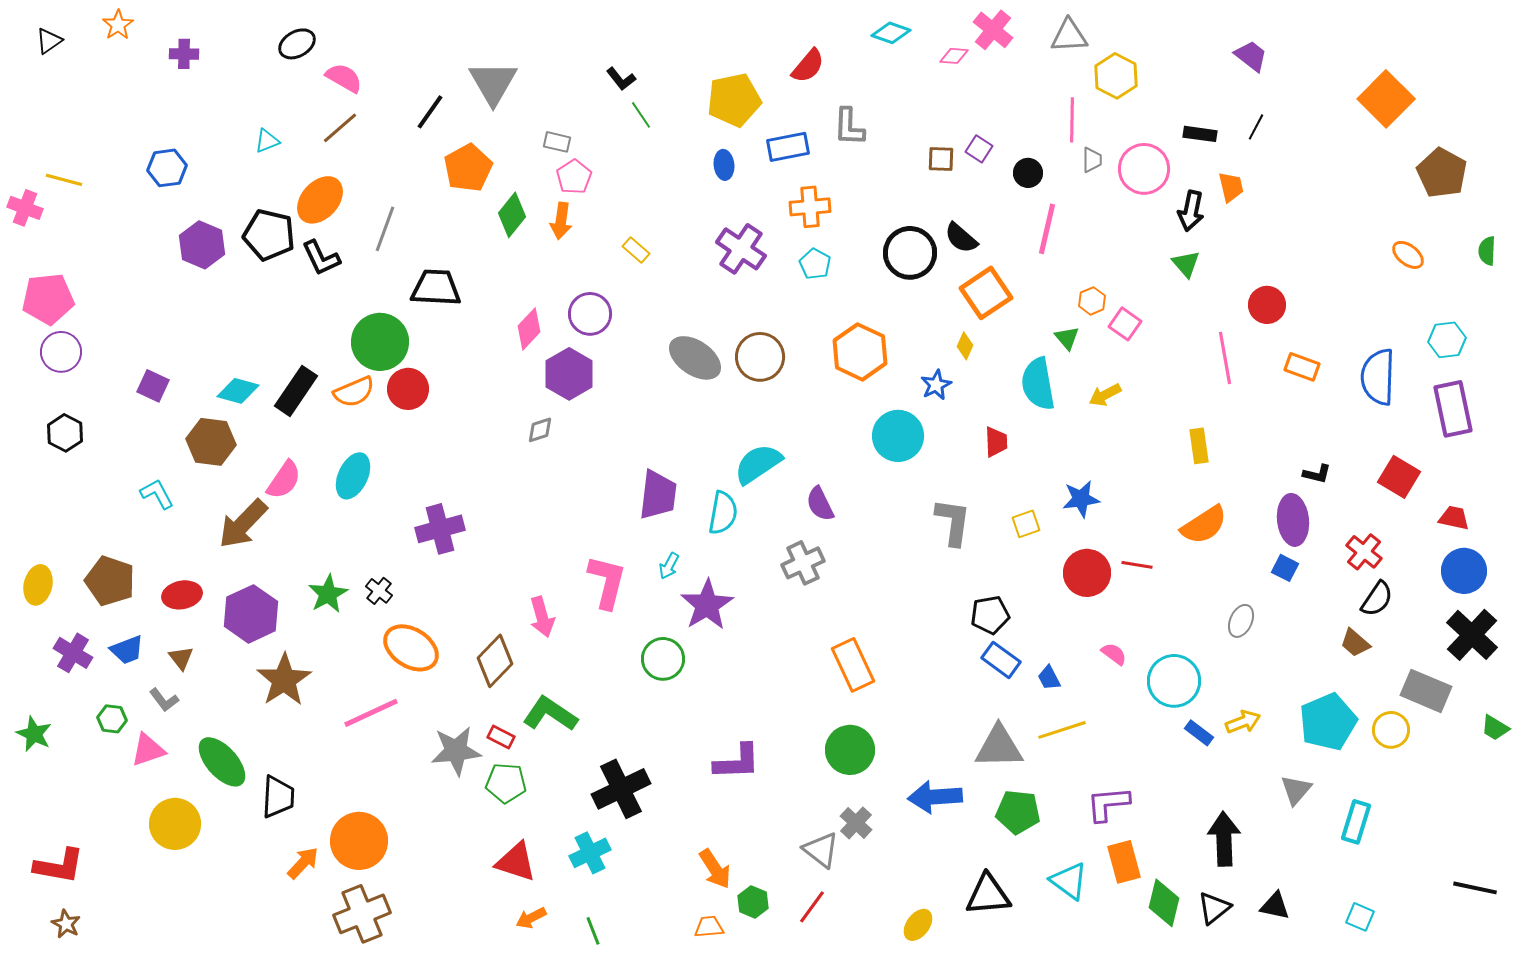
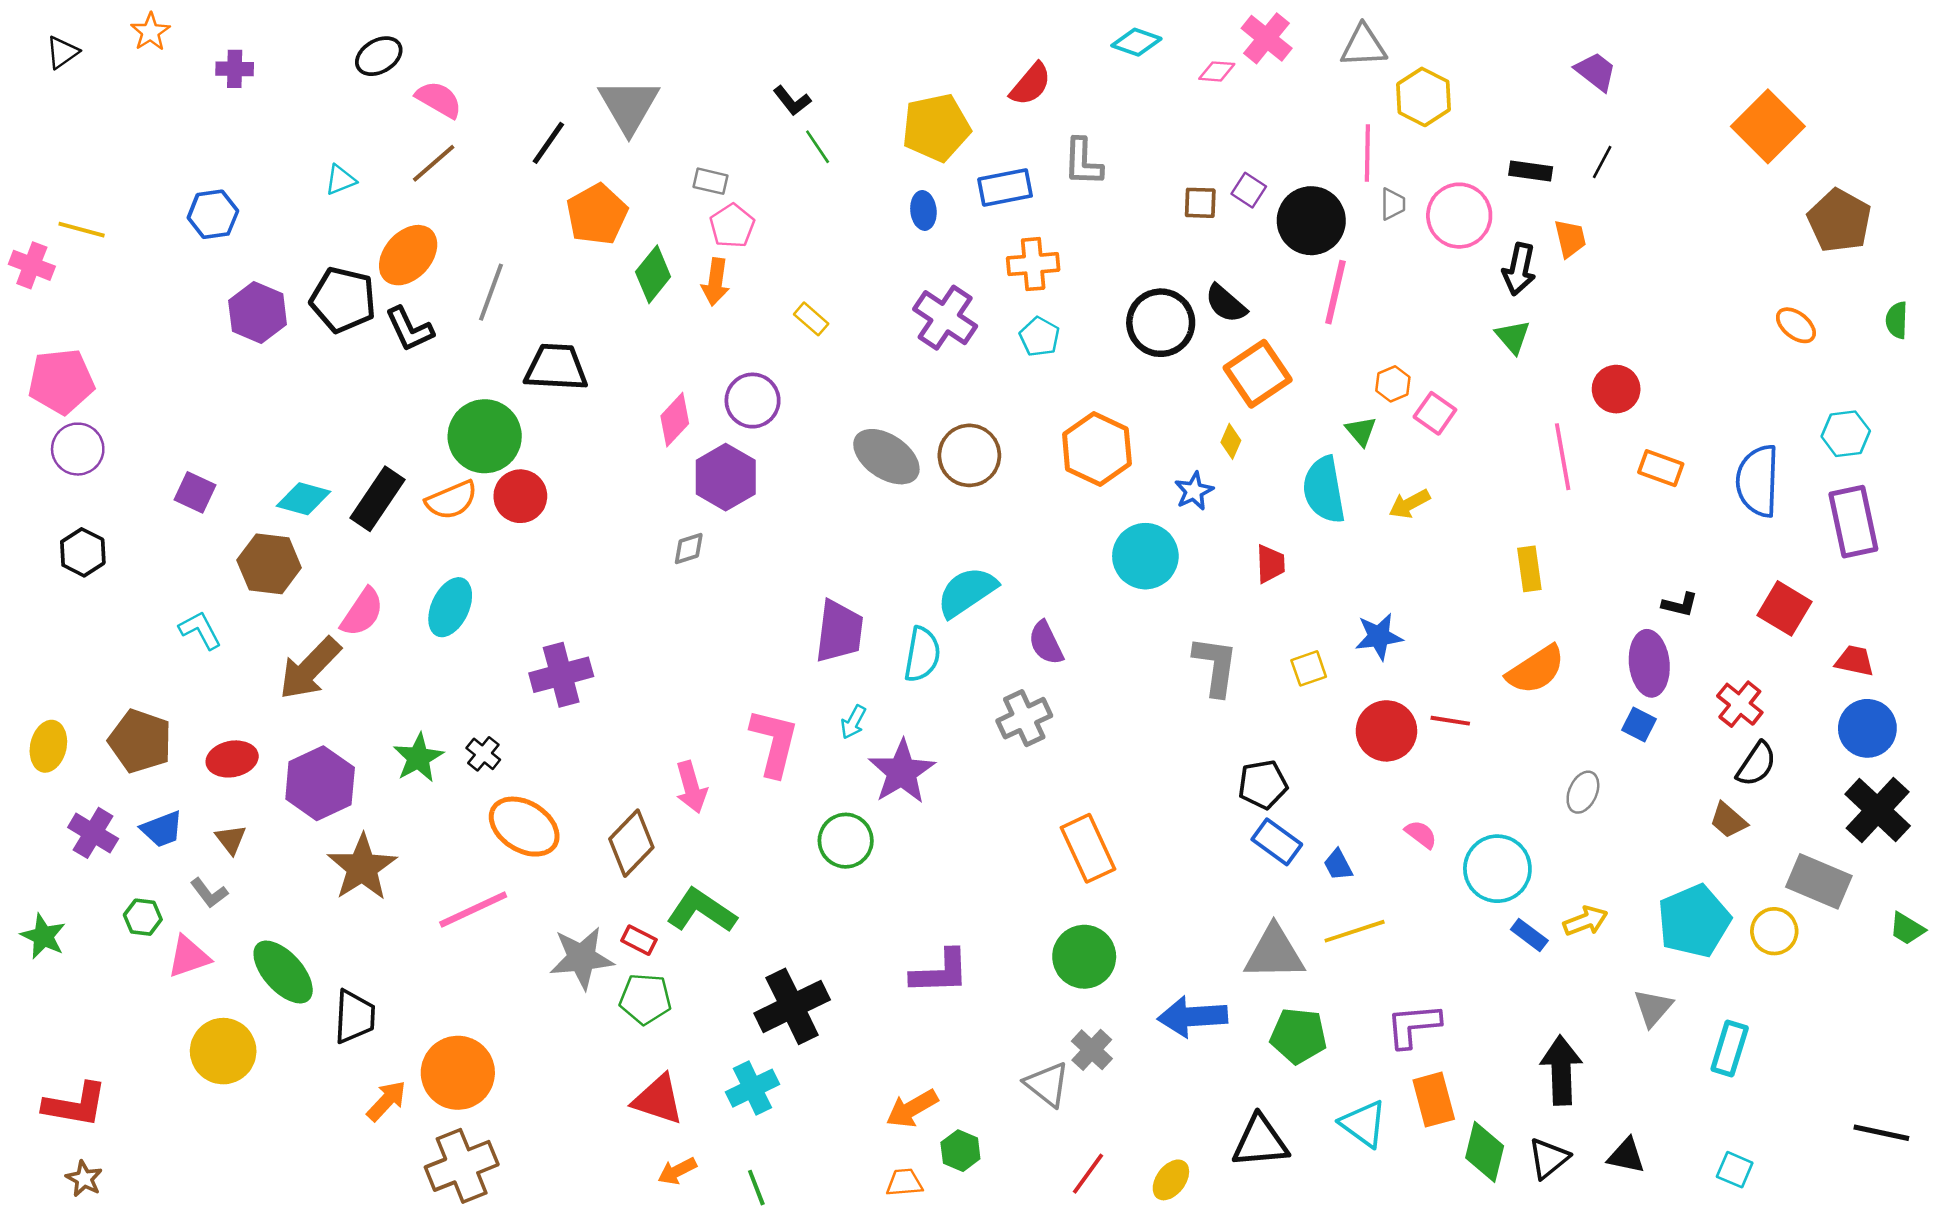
black circle: (1028, 173) -> (1311, 221), size x1.8
orange arrow: (715, 869) -> (912, 1108), turned 93
red line: (812, 907) -> (1088, 1174), moved

